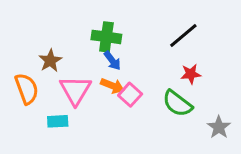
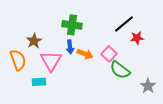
blue arrow: (112, 61) -> (70, 47), moved, turned 32
red star: (191, 74) -> (137, 38), moved
orange arrow: (112, 86) -> (85, 54), moved
pink square: (130, 95) -> (109, 54), moved

